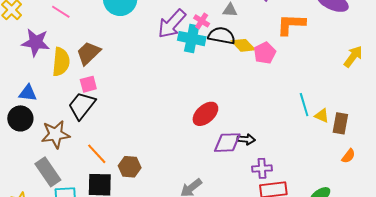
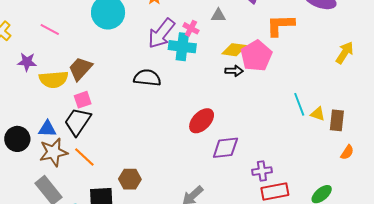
black semicircle: (222, 36) -> (147, 78), moved
purple star: (36, 42) -> (27, 62), size x0.7
yellow diamond: (243, 45) -> (234, 50), turned -35
pink pentagon: (265, 53) -> (256, 56), size x1.4
yellow semicircle: (61, 62) -> (54, 79), turned 84
blue triangle: (28, 93) -> (47, 129), moved
black arrow: (246, 139) -> (234, 71), moved
orange line: (97, 154) -> (84, 157), moved

